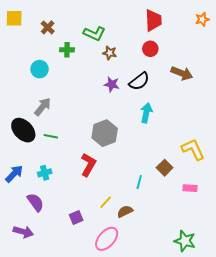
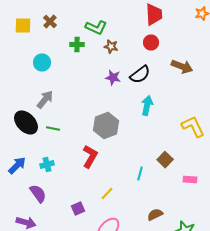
yellow square: (14, 18) -> (23, 26), moved
green cross: (67, 50) -> (77, 44), moved
yellow L-shape: (193, 149) -> (193, 126), moved
brown semicircle: (125, 211) -> (155, 214), moved

